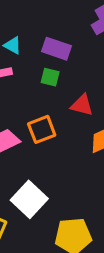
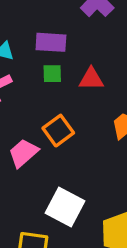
red triangle: (82, 105) -> (91, 79), moved

